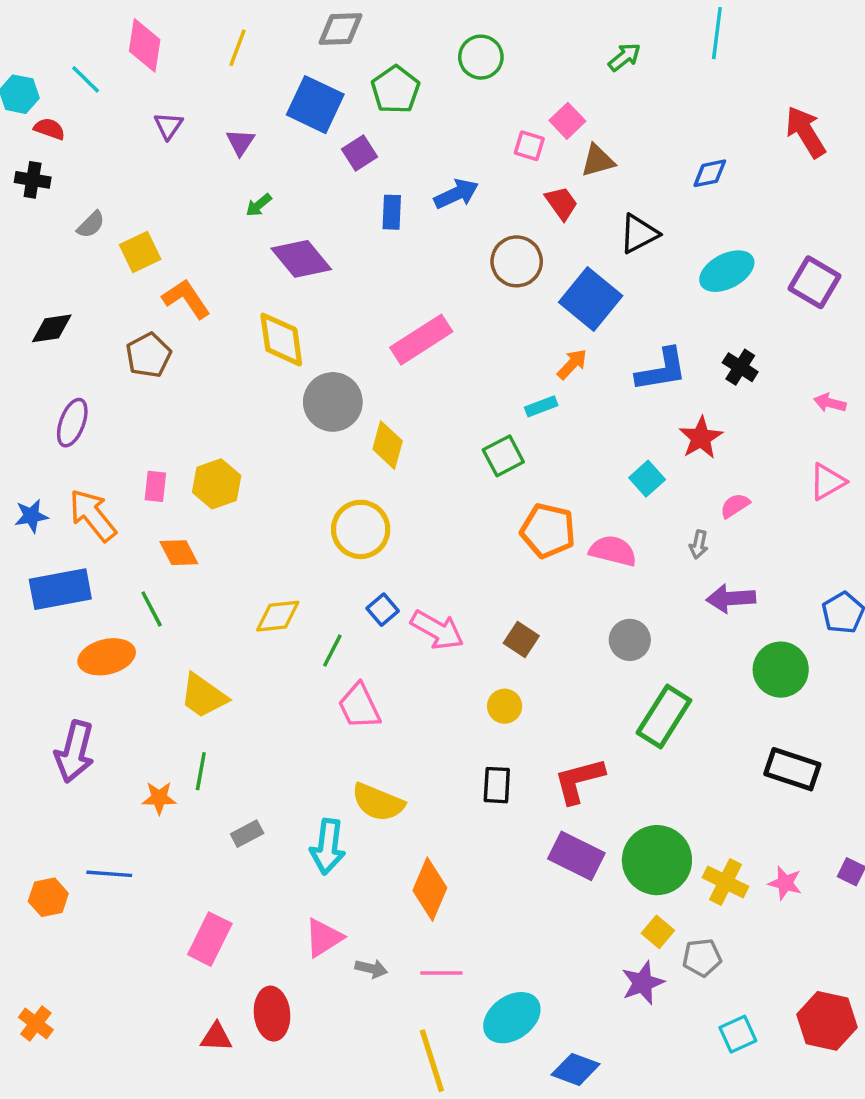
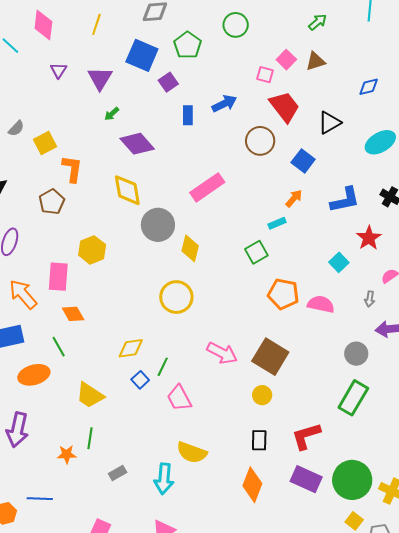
purple triangle: (240, 142) -> (100, 78), size x1.5
brown triangle: (598, 161) -> (315, 61), moved
red trapezoid: (561, 203) -> (285, 107), size x1.6
orange L-shape: (186, 299) -> (72, 169), turned 44
blue square: (591, 299) -> (303, 161), size x0.7
yellow hexagon: (217, 484) -> (92, 250), moved
pink rectangle: (155, 486) -> (58, 277), size x1.6
blue square: (383, 610) -> (140, 380), moved
brown square: (521, 639) -> (270, 357), size x1.8
gray circle: (630, 640) -> (356, 354), moved
orange diamond: (430, 889) -> (252, 485), moved

